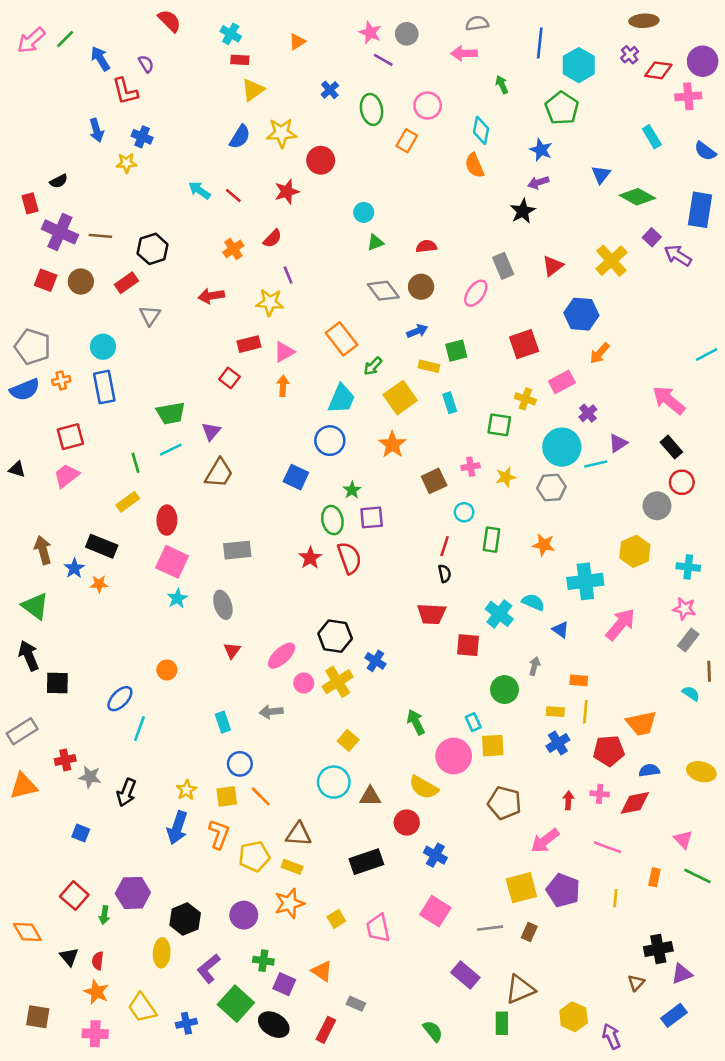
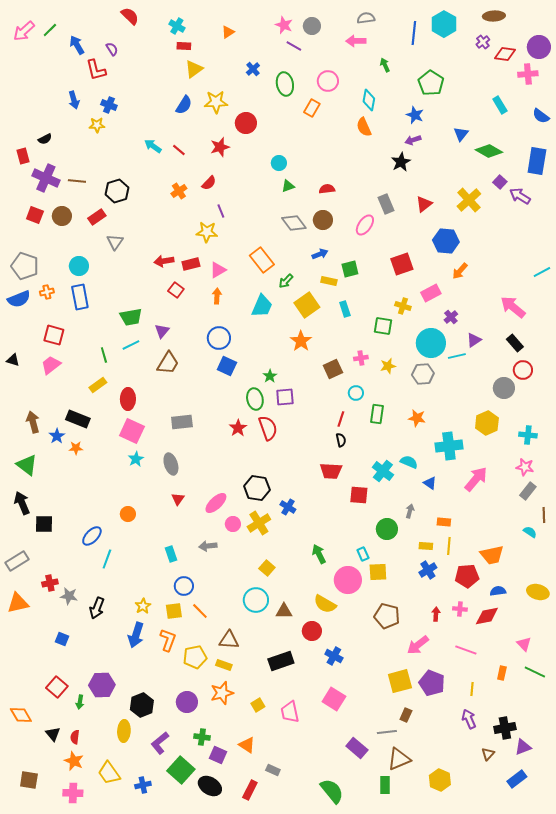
cyan hexagon: (579, 65) -> (444, 24), moved
red arrow: (211, 296) -> (164, 261), moved
red square: (70, 437) -> (54, 335), turned 30
blue circle: (330, 441) -> (219, 338), moved
gray line: (490, 928) -> (387, 732), moved
green semicircle: (433, 1031) -> (332, 791), size x1.5
purple arrow: (611, 1036) -> (469, 719), moved

